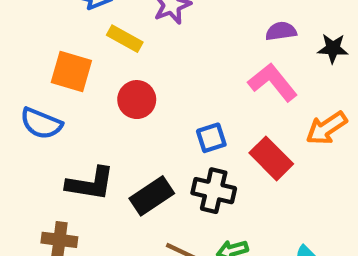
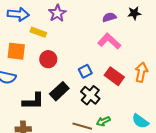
black star: (333, 48) -> (134, 13), moved
orange arrow: (326, 128) -> (141, 72), moved, turned 144
black cross: (214, 191) -> (90, 95), turned 36
black rectangle: (152, 196) -> (59, 91), moved

